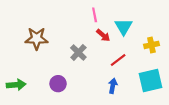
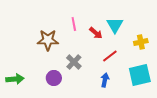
pink line: (95, 15) -> (74, 24), moved
brown star: (37, 39) -> (48, 40), moved
gray cross: (78, 52) -> (74, 62), moved

